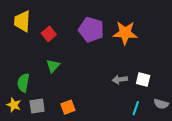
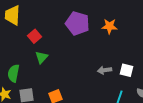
orange star: (125, 33) -> (109, 26), size x0.7
red square: (49, 34) -> (34, 36), moved

